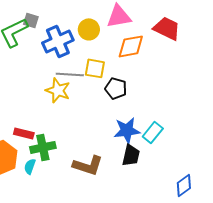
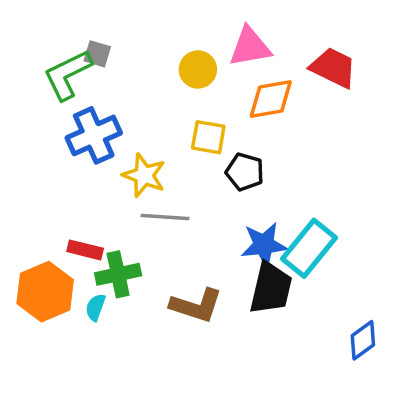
blue cross: (58, 41) -> (94, 135), moved
gray line: (70, 74) -> (165, 217), moved
cyan rectangle: (153, 132) -> (309, 248), size x1.5
black trapezoid: (131, 155) -> (271, 288), size x1.4

